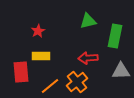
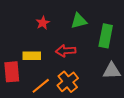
red star: (38, 31) -> (43, 23), moved
red arrow: (88, 58) -> (66, 51), moved

